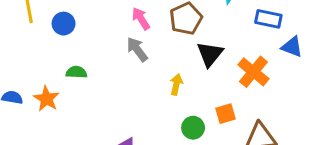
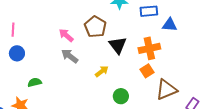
orange cross: (253, 72) -> (149, 48), turned -35
yellow arrow: (176, 84) -> (102, 71), turned 56
orange square: (225, 114) -> (147, 71), moved

